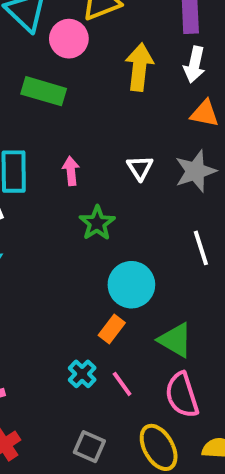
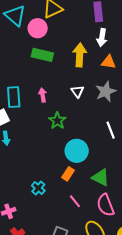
yellow arrow: (139, 67) -> (80, 55), moved
green rectangle: (44, 91) -> (42, 55), moved
cyan cross: (82, 374) -> (38, 188), moved

